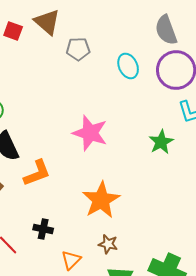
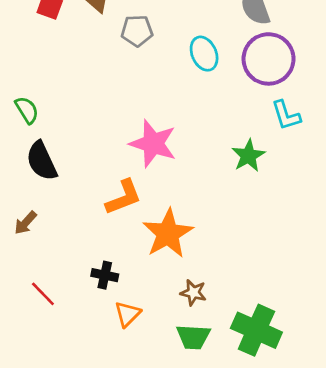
orange L-shape: (37, 173) -> (124, 197), moved
black cross: (43, 229) -> (105, 275), moved
brown star: (108, 244) -> (193, 293), moved

